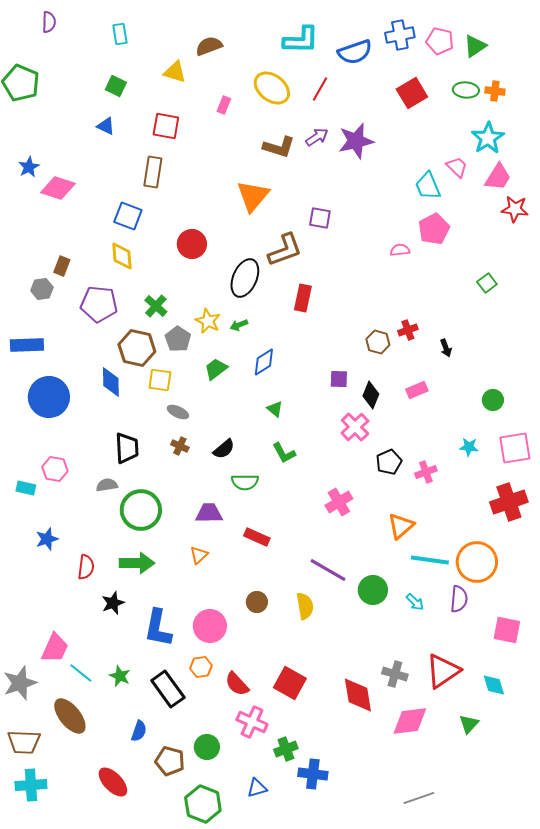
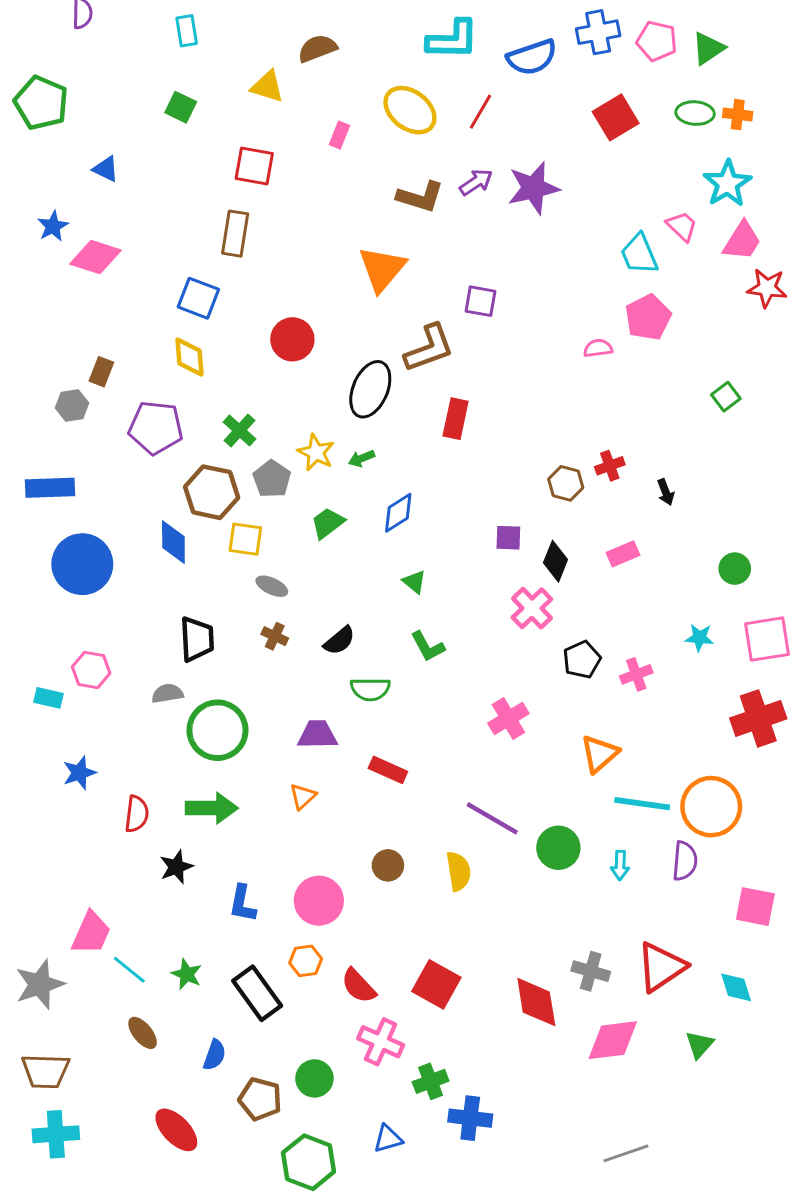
blue triangle: (106, 126) -> (106, 169), moved
cyan arrow: (415, 602) -> (620, 865), turned 48
blue L-shape: (158, 628) -> (242, 904), size x0.7
brown ellipse: (70, 716) -> (143, 1033), moved, size x0.6

